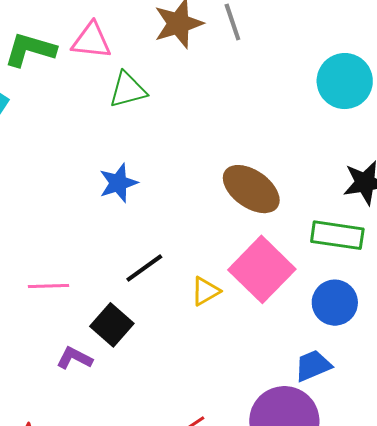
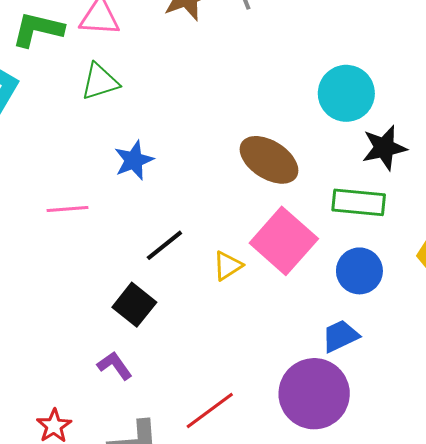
cyan circle: (345, 81) -> (346, 93), moved
green triangle: (128, 90) -> (100, 82), moved
pink line: (48, 286) -> (67, 209), moved
purple L-shape: (74, 358) -> (115, 366), moved, turned 30

